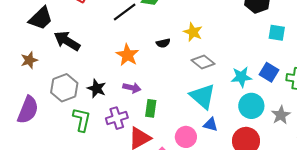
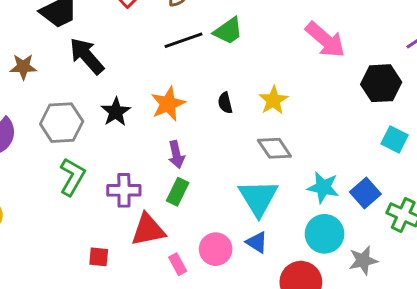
black semicircle: (163, 43) -> (225, 103), turned 72
black star: (97, 88) -> (116, 112), moved
purple arrow: (132, 88) -> (176, 155), moved, turned 48

